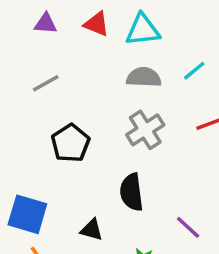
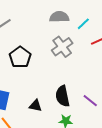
cyan line: (194, 71) -> (83, 24), moved
black semicircle: (131, 192) -> (62, 96), moved

